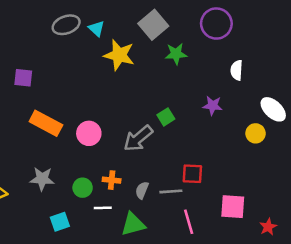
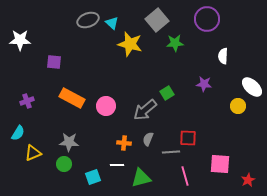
green circle: (83, 188) -> (64, 164), moved
gray semicircle: (142, 190) -> (148, 139), moved
cyan square: (60, 222) -> (93, 177), moved

